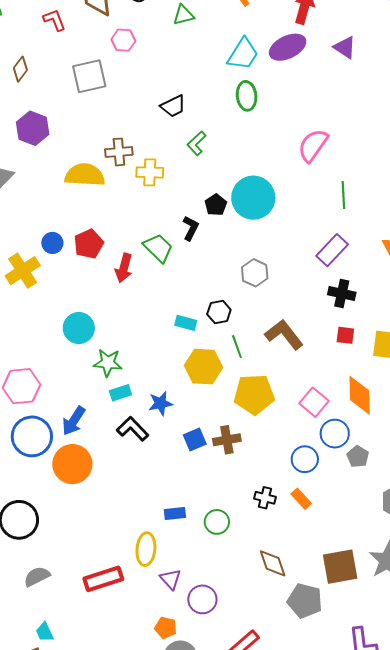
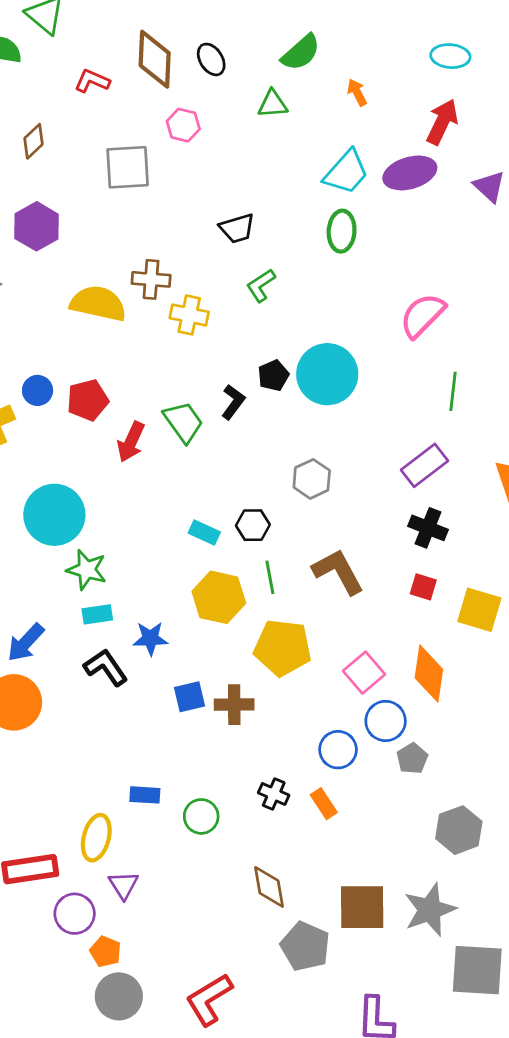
red L-shape: (54, 20) -> (92, 81), turned -55
cyan circle: (79, 328) -> (54, 515), size x1.4
purple circle: (202, 599) -> (75, 914), moved

